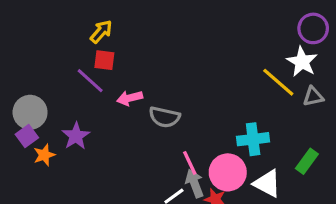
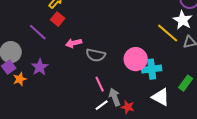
red square: (104, 60) -> (58, 19), turned 32
purple line: (90, 81) -> (38, 32), moved
pink line: (190, 163) -> (100, 84), moved
pink circle: (228, 172) -> (136, 59), moved

